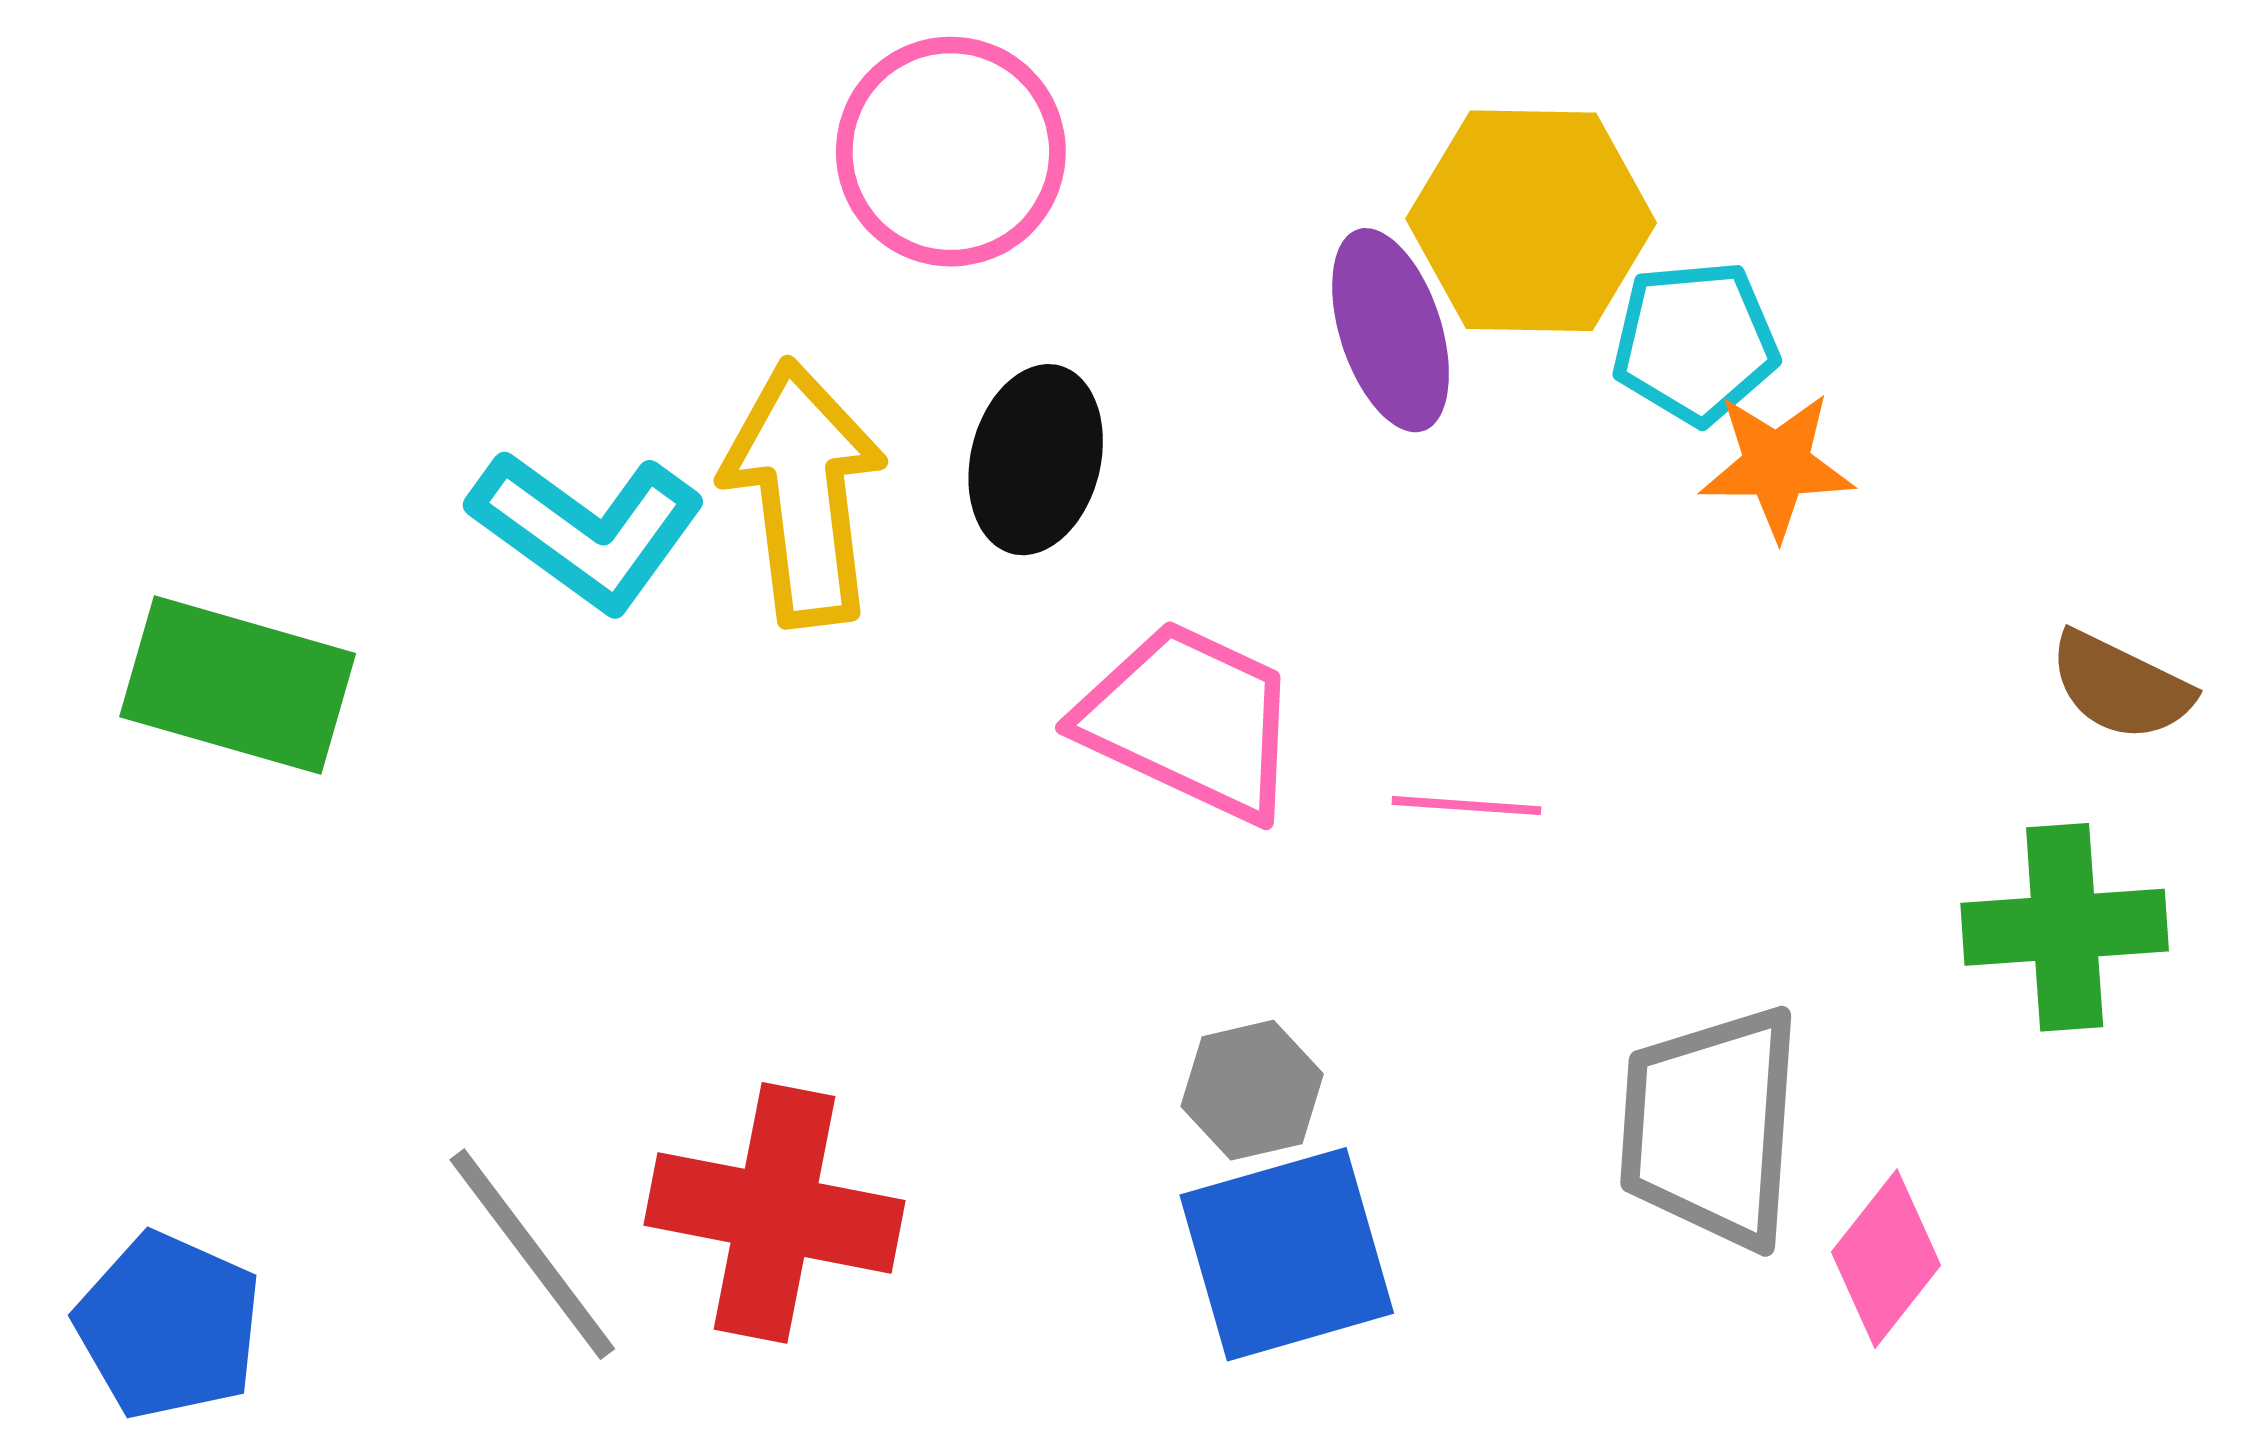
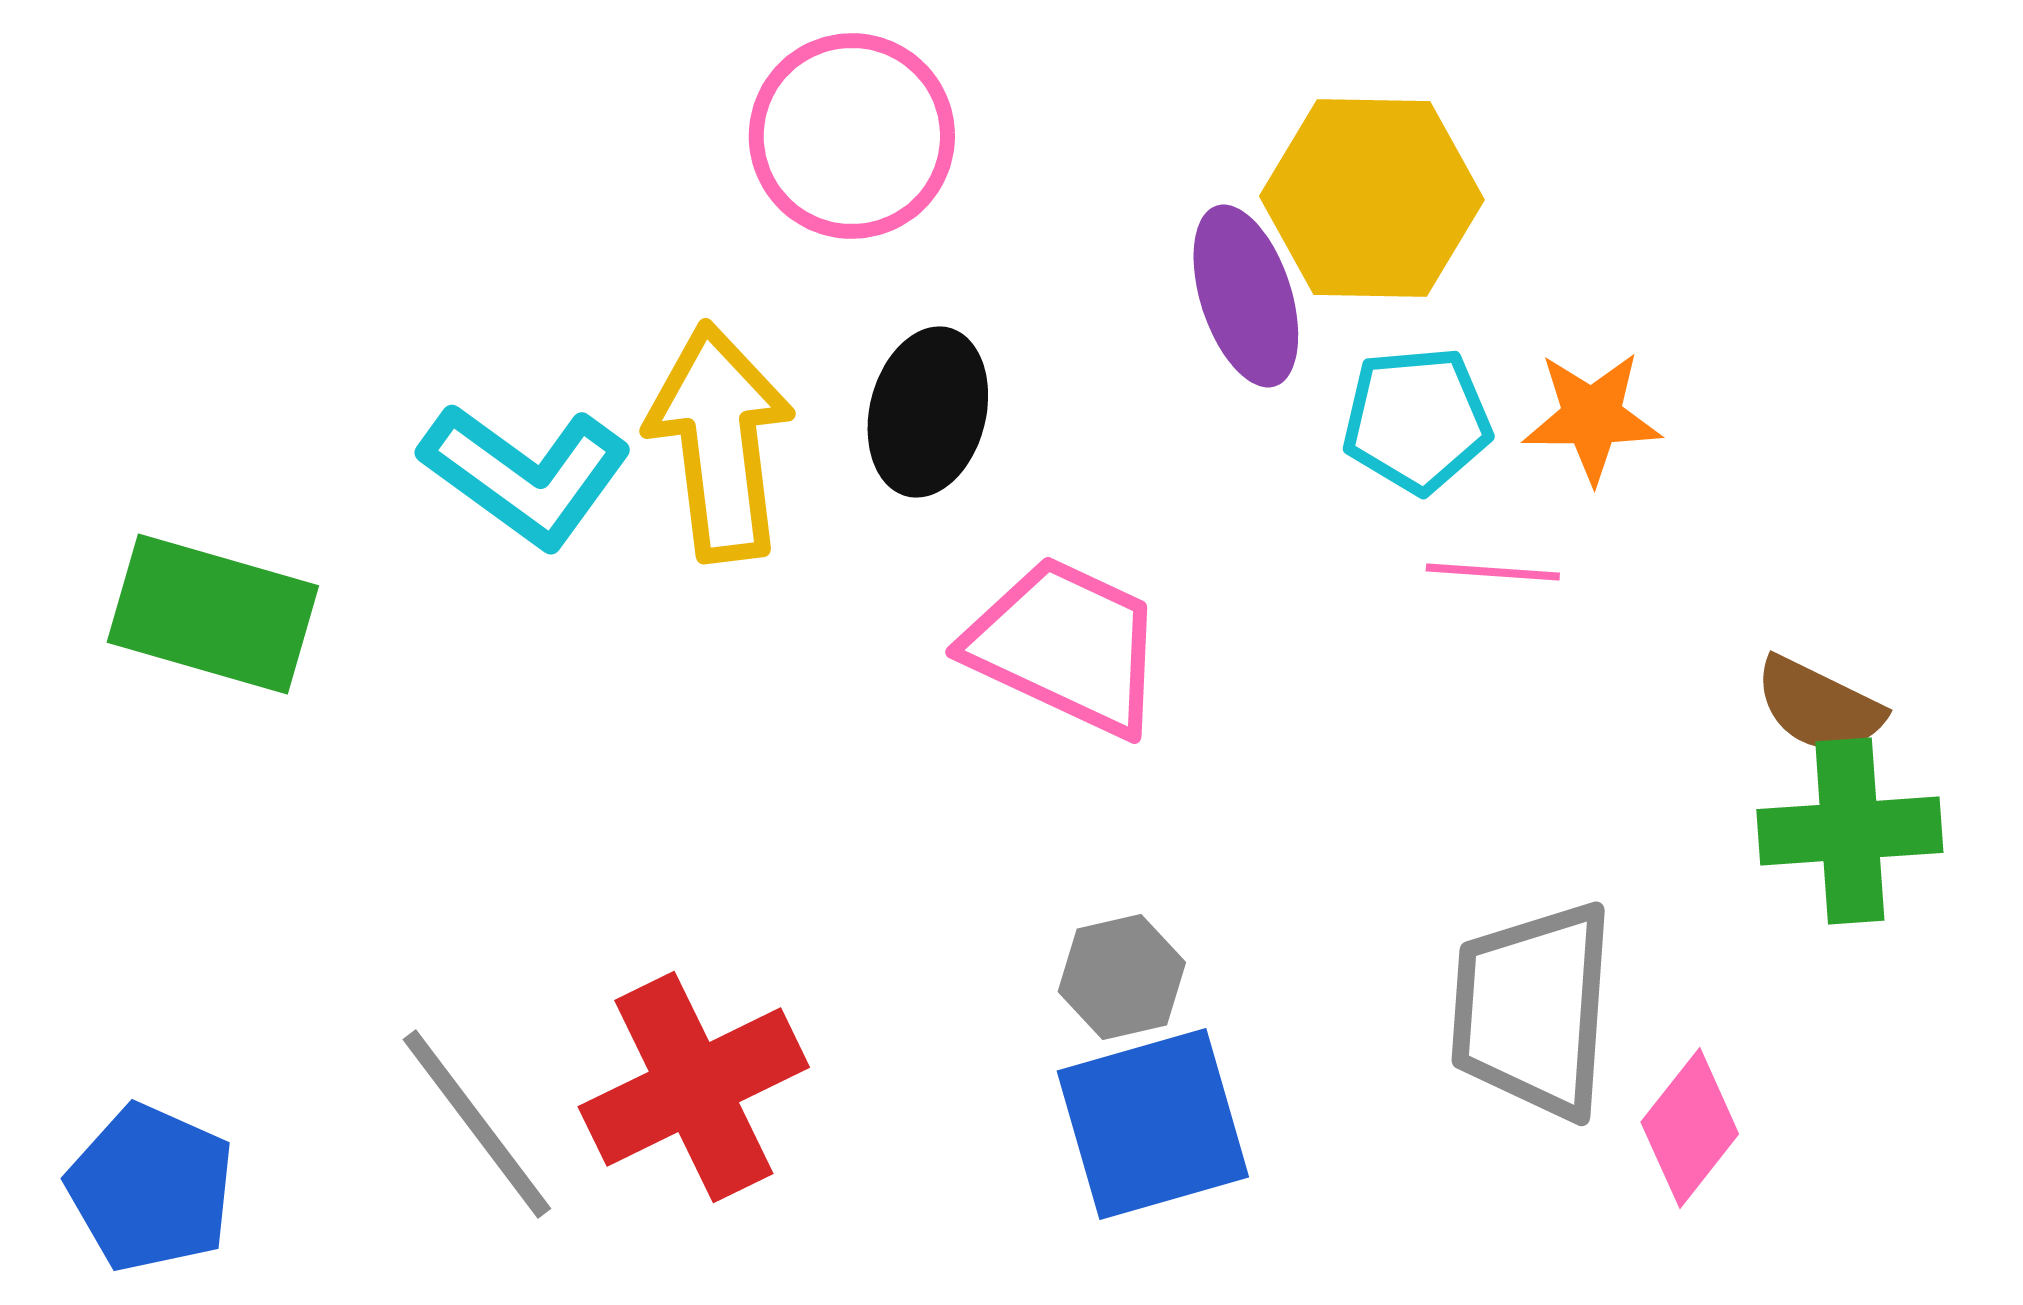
cyan pentagon: (1695, 342) -> (1417, 420), moved
brown semicircle: (2120, 686) -> (1819, 706), moved
pink line: (1466, 806) -> (1493, 572), moved
red cross: (775, 1213) -> (694, 1087), turned -37

